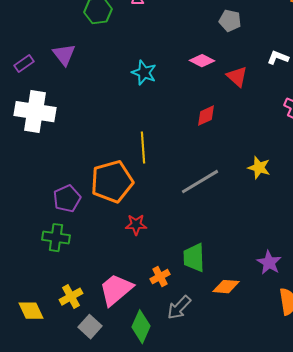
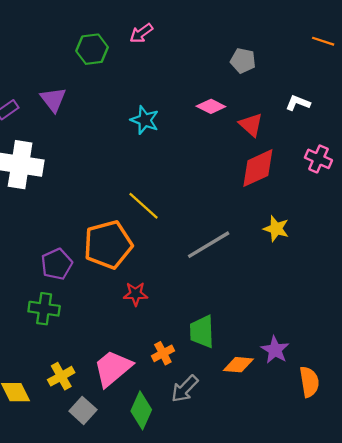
red diamond: (206, 116) -> (258, 168), moved, size x1.6
yellow line: (143, 148) -> (144, 206), turned -44
purple star: (269, 263) -> (275, 350), moved

